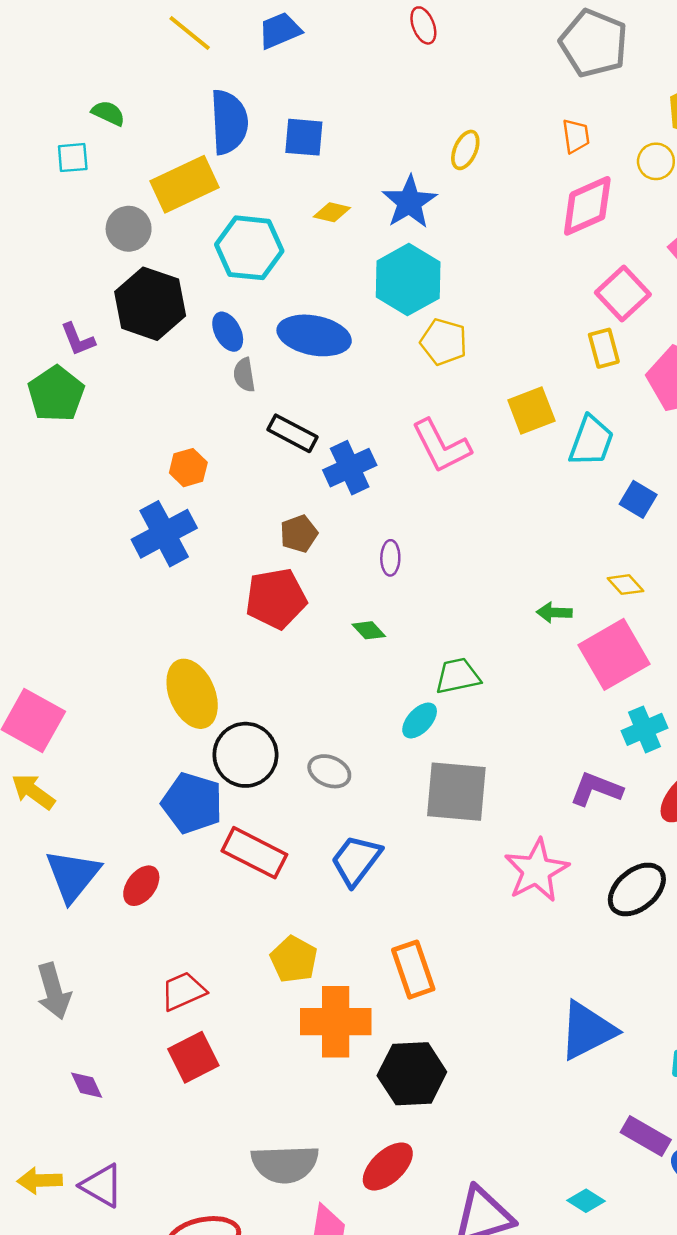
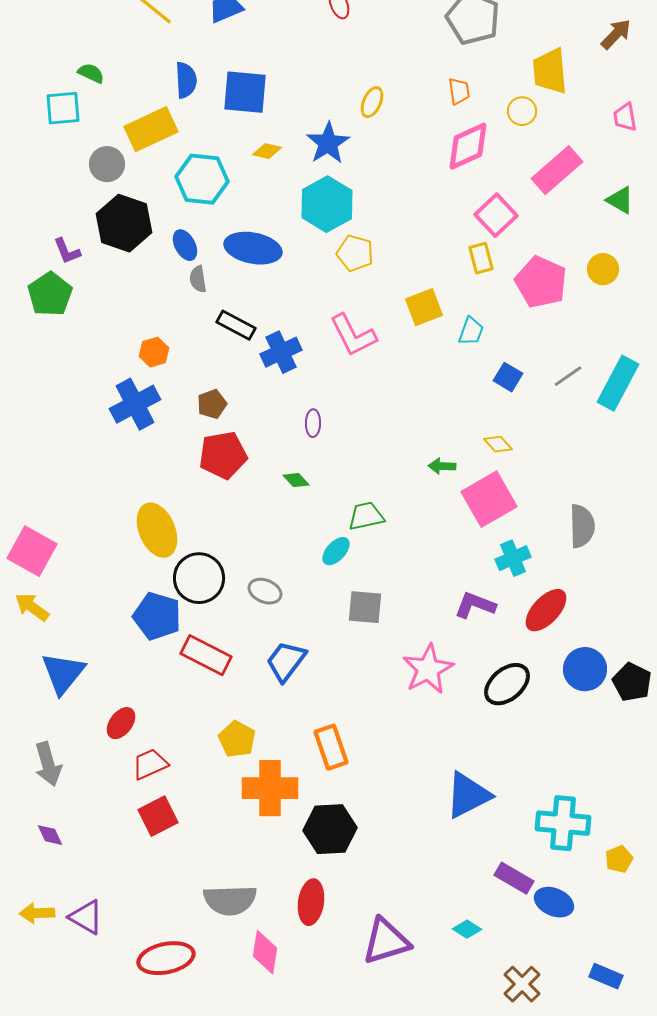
blue semicircle: (229, 122) -> (186, 80), size x0.7
blue square: (304, 137) -> (245, 92), size x1.4
cyan square: (73, 158) -> (63, 108), size x1.4
cyan trapezoid: (591, 441) -> (471, 331), size x0.7
brown pentagon: (299, 534) -> (212, 404), moved
gray square: (456, 792) -> (365, 607), size x0.7
red ellipse: (141, 886) -> (121, 723), moved
purple diamond: (87, 1085) -> (50, 835), moved
red ellipse: (388, 1167) -> (311, 902), turned -39

